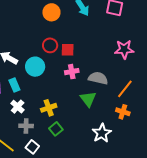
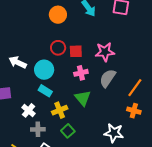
pink star: (124, 49) -> (105, 52), moved
gray semicircle: (98, 78) -> (108, 78), turned -66
cyan rectangle: (14, 85) -> (45, 91), moved, turned -32
green triangle: (88, 99) -> (83, 98), moved
white star: (102, 133) -> (114, 133), turned -30

